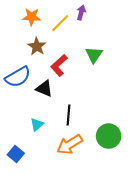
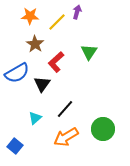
black triangle: (44, 89) -> (42, 84), turned 42
black line: (68, 115) -> (65, 109), turned 36

